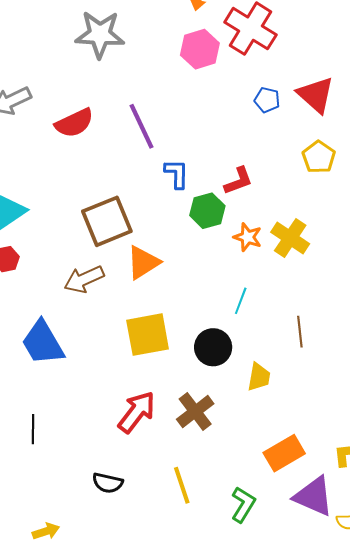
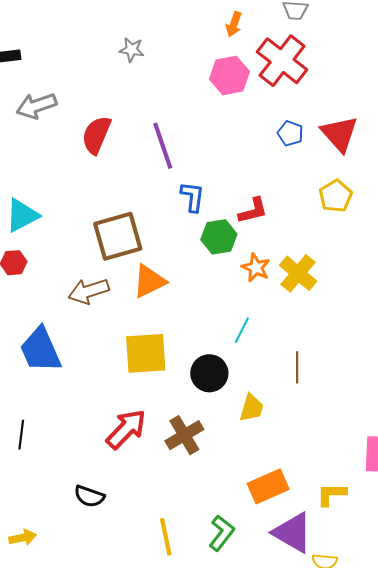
gray star: (100, 34) -> (132, 50), size x0.5
red semicircle: (74, 123) -> (96, 135), turned 132
yellow line: (182, 485) -> (166, 537), moved

